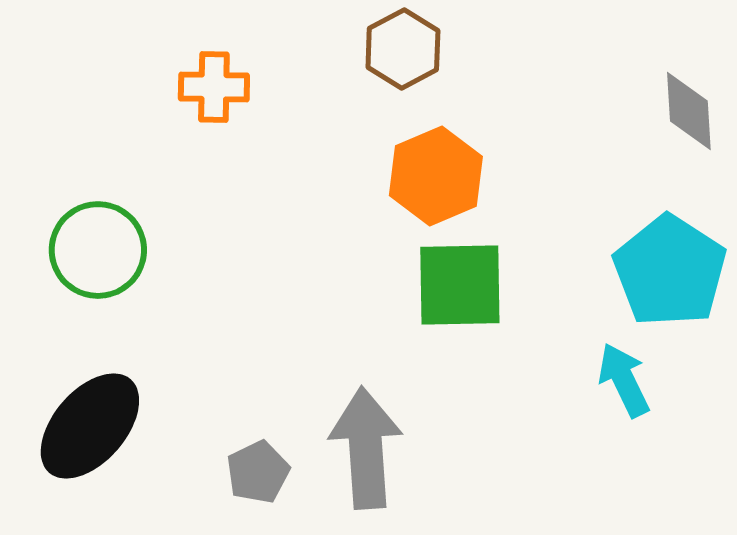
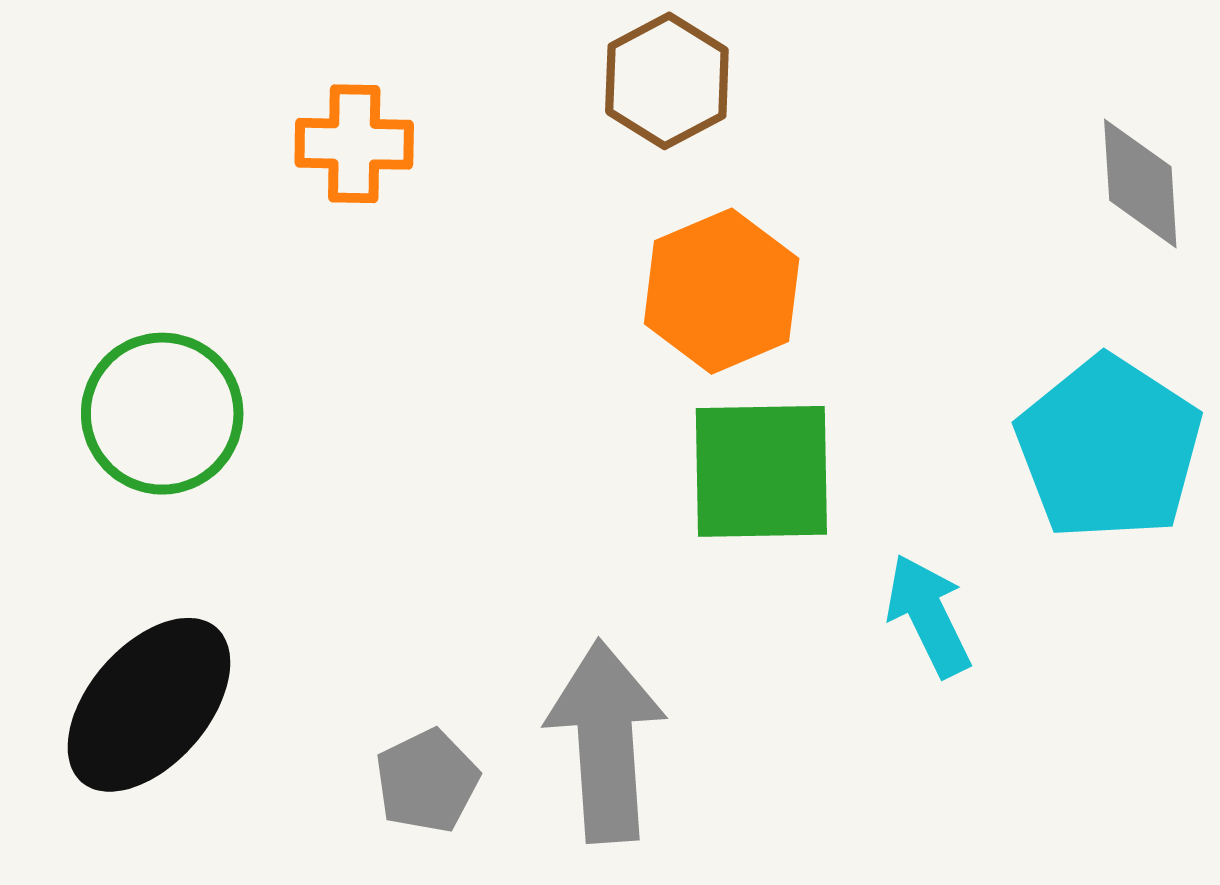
cyan arrow: (624, 380) -> (928, 615), moved

